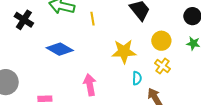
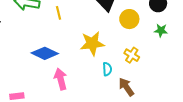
yellow circle: (161, 41) -> (129, 19), moved
blue diamond: (60, 49) -> (45, 53), moved

